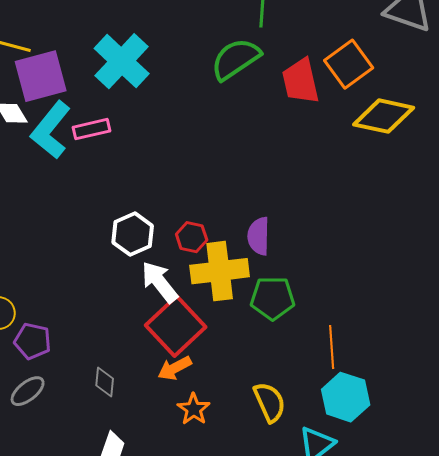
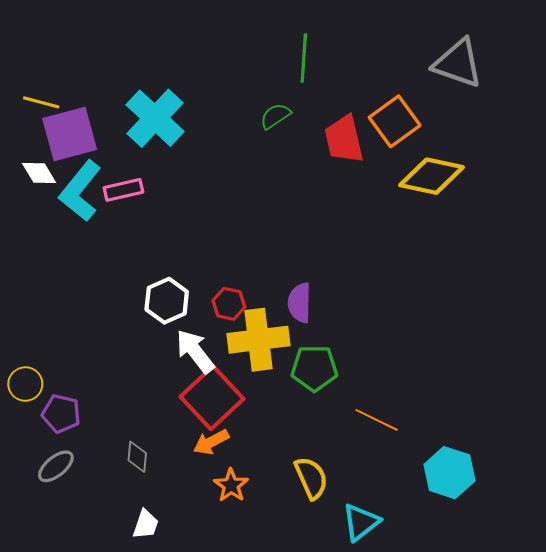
green semicircle: (236, 59) -> (275, 116), size x0.6
orange line: (332, 347) -> (377, 420), turned -60
cyan hexagon: (346, 397) -> (449, 473), moved

